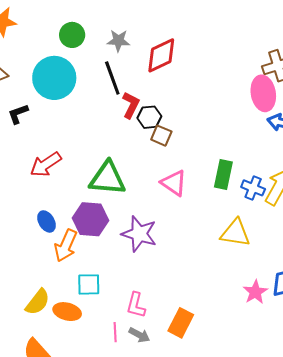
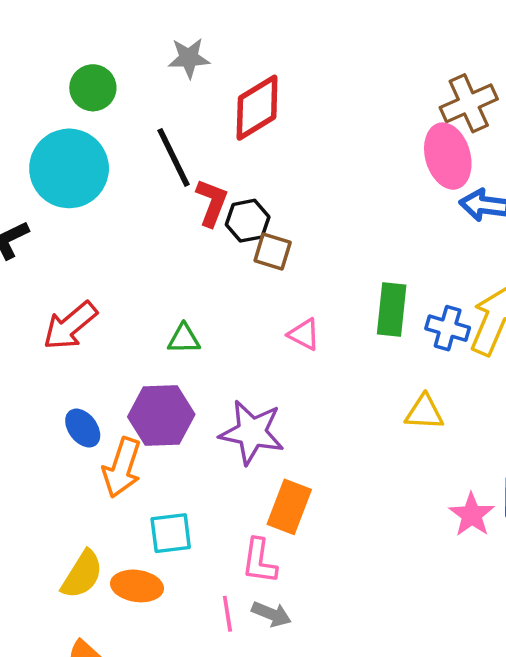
gray star: (118, 41) -> (189, 58), moved
green triangle: (107, 178) -> (184, 339), size x0.5
pink triangle: (174, 183) -> (304, 334), size x0.7
yellow triangle: (235, 233) -> (424, 412), size x0.7
orange rectangle: (181, 323) -> (289, 507), moved

